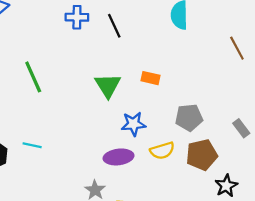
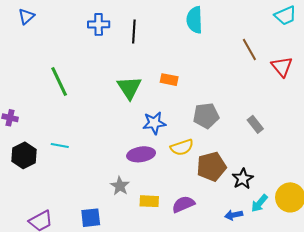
black line: (114, 26) -> (134, 32), turned 30
brown pentagon: (202, 155) -> (211, 167), moved

